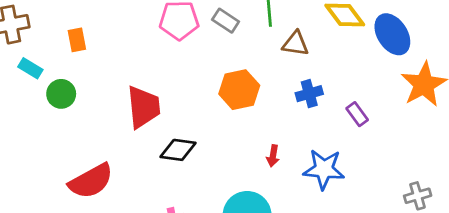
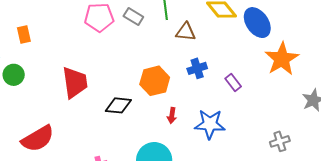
orange hexagon: (239, 90) -> (155, 81), moved
black diamond: (178, 150) -> (118, 105), moved

